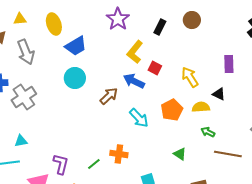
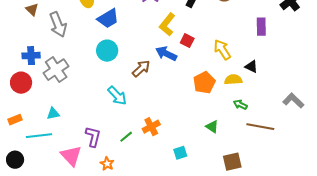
purple rectangle: (229, 64) -> (261, 27), moved
cyan arrow: (139, 118) -> (117, 96), moved
orange cross: (119, 154) -> (151, 127), turned -36

